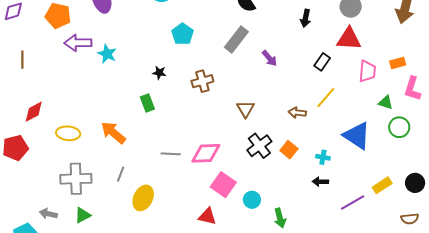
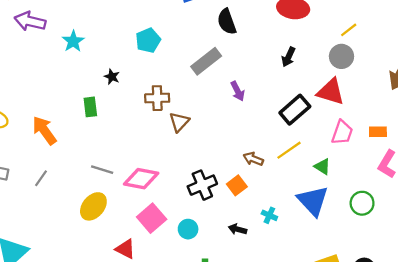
cyan star: (107, 54) -> (73, 41), moved
black rectangle: (322, 62) -> (295, 110), size x1.5
green triangle: (386, 103) -> (322, 166), moved
brown triangle: (246, 109) -> (179, 122), moved
orange square: (289, 150) -> (237, 185), moved
black arrow: (320, 182) -> (237, 229), moved
yellow ellipse: (143, 198) -> (93, 206), moved
cyan circle: (252, 200) -> (188, 229), moved

